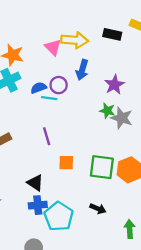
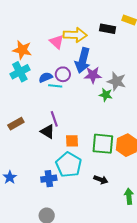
blue arrow: (82, 70) -> (83, 60), size x1.4
purple star: (114, 85) -> (93, 75), moved, turned 30
gray star: (122, 118) -> (117, 81), moved
black triangle: (35, 183) -> (48, 131), moved
cyan pentagon: (59, 216) -> (69, 165), moved

